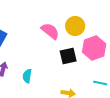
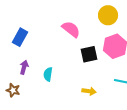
yellow circle: (75, 26) -> (108, 15), moved

